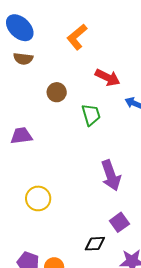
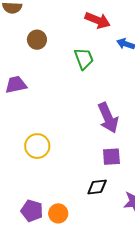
brown circle: (57, 92) -> (37, 40), moved
purple square: (119, 222) -> (111, 157), moved, turned 36

